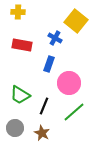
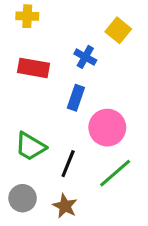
yellow square: (76, 21) -> (118, 30), size x0.7

